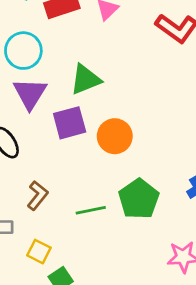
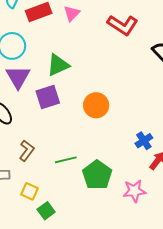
orange circle: (115, 136) -> (96, 105), moved
green pentagon: (139, 199) -> (97, 175), moved

